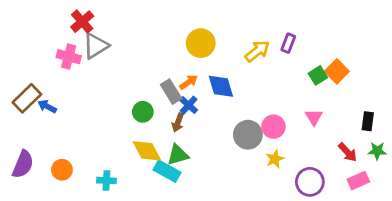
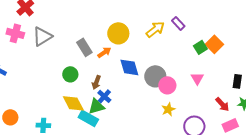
yellow circle: (201, 43) -> (118, 33), moved
purple rectangle: (288, 43) -> (178, 23), turned -64
gray triangle: (96, 46) -> (42, 36), moved
blue diamond: (221, 86) -> (129, 67), moved
gray rectangle: (171, 92) -> (84, 47), moved
blue cross: (189, 105) -> (104, 96), moved
gray circle: (248, 135) -> (155, 76), moved

